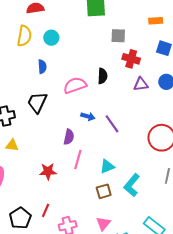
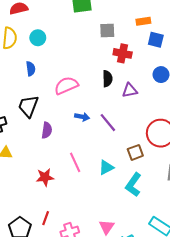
orange rectangle: (156, 21) -> (143, 21), moved
black semicircle: (103, 76) -> (107, 79), moved
purple triangle: (141, 84) -> (130, 90), moved
purple semicircle: (69, 137) -> (47, 130), moved
pink line: (78, 159) -> (75, 162), turned -36
brown square: (104, 191) -> (135, 152), moved

